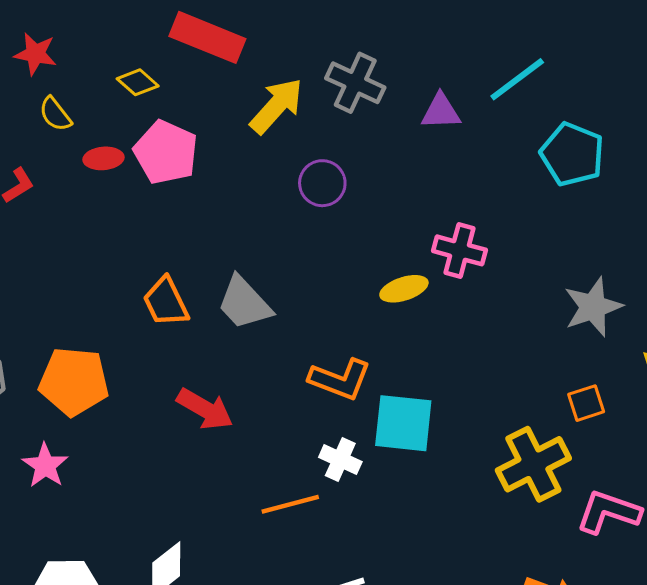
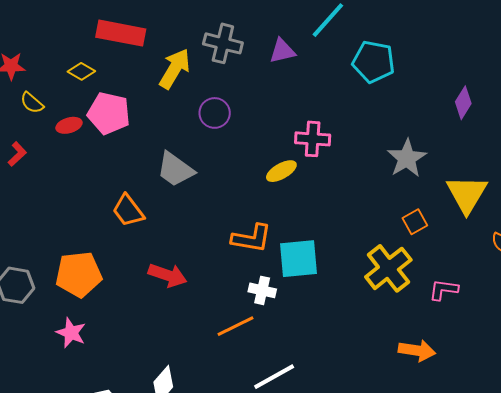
gray trapezoid: (244, 303) -> (175, 169), moved
pink L-shape: (609, 512) -> (444, 290), size x0.7

